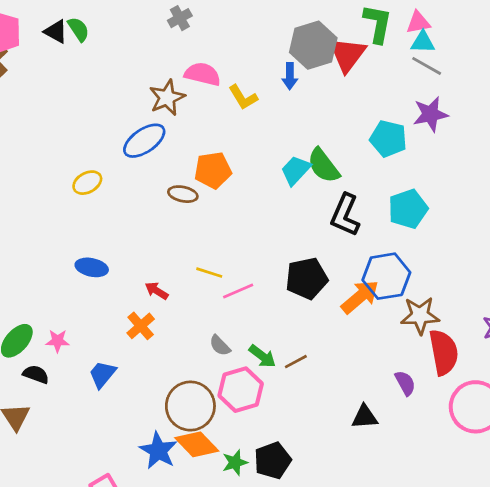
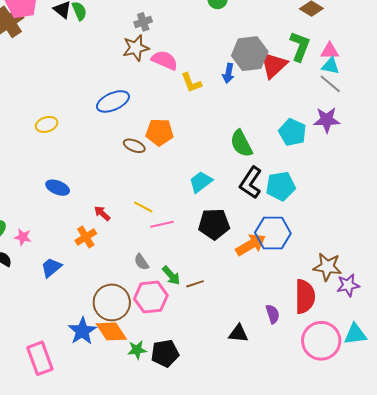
gray cross: (180, 18) -> (143, 22), moved
brown star: (167, 98) -> (136, 48), moved
cyan trapezoid: (296, 170) -> (201, 182), moved
yellow ellipse: (87, 183) -> (47, 124), moved
cyan pentagon: (408, 209) -> (281, 186), moved
brown star: (420, 315) -> (327, 267), moved

